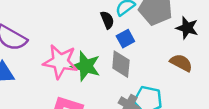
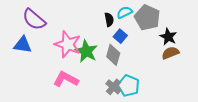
blue square: (125, 39) -> (120, 36), turned -32
brown semicircle: (181, 63) -> (170, 53), moved, turned -60

